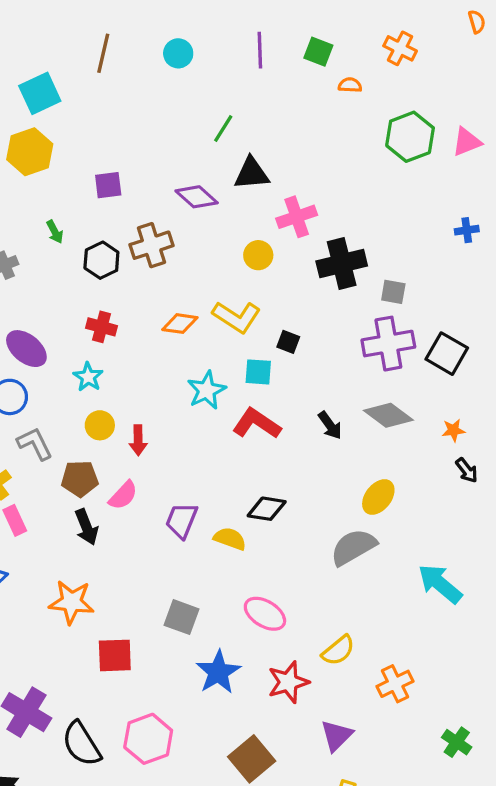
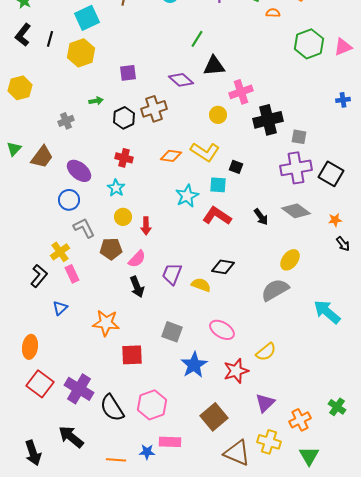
green arrow: (55, 232) -> (96, 101), turned -72
black arrow: (86, 527) -> (137, 287), moved
orange cross: (395, 684) -> (300, 420), moved

